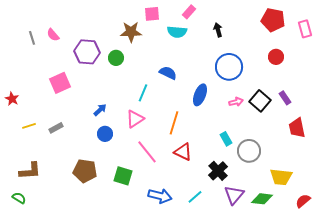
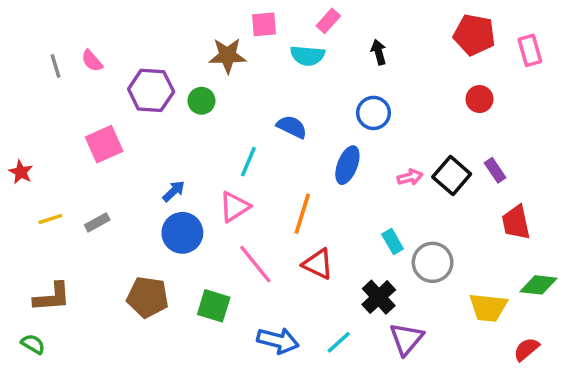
blue circle: (229, 67) -> (373, 113), moved, size x0.7
blue circle: (105, 134) -> (182, 233), size x1.5
green diamond: (262, 199) -> (539, 285), moved

